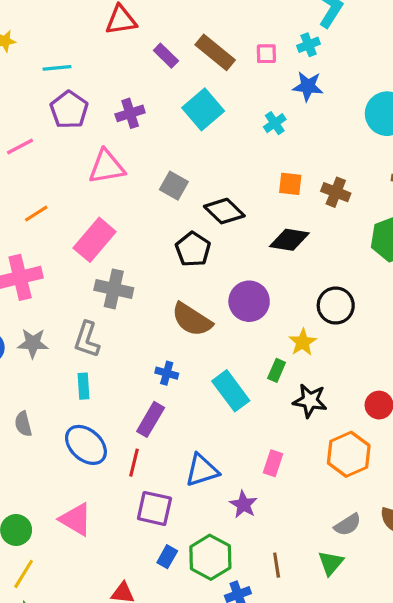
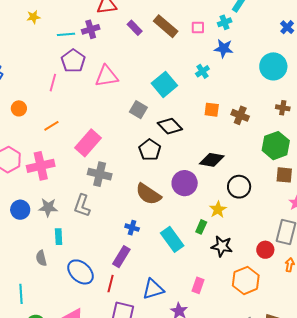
cyan square: (203, 109) -> (164, 84), moved
purple cross: (130, 113) -> (91, 29), moved
pink line: (20, 146) -> (53, 83), moved, turned -48
pink triangle: (107, 167) -> (107, 76), moved
black diamond: (289, 240) -> (212, 160), moved
cyan rectangle: (83, 386) -> (59, 237), moved

